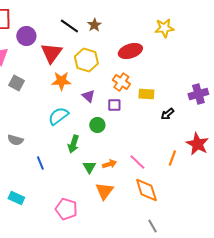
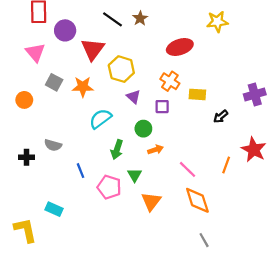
yellow hexagon: (86, 60) -> (121, 69), moved
orange star: (61, 81) -> (83, 87), moved
orange arrow: (109, 164) -> (156, 150), moved
pink pentagon: (66, 209) -> (109, 187), moved

